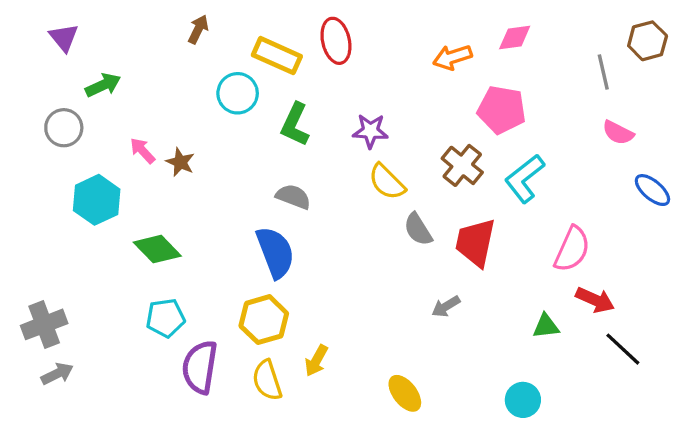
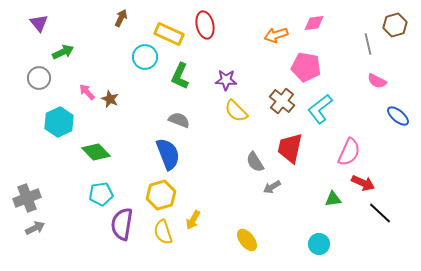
gray semicircle: (418, 229) -> (255, 162), moved

